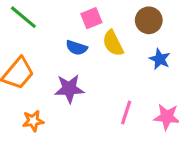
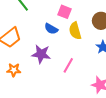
pink square: (91, 18) -> (65, 12), turned 32
pink line: (126, 113) -> (68, 65), moved

